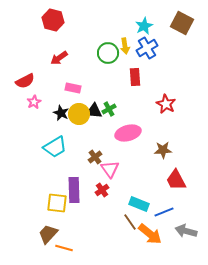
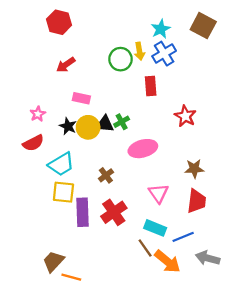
red semicircle: (25, 81) -> (33, 143), moved
brown star: (163, 150) -> (194, 169), moved
pink triangle: (110, 169) -> (158, 193), moved
red trapezoid: (176, 180) -> (196, 201), turned -145
red cross: (102, 190) -> (114, 212), size x1.6
yellow square: (57, 203) -> (63, 192), moved

